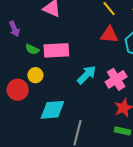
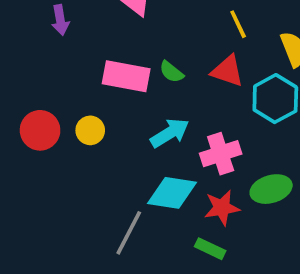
green semicircle: (32, 49) -> (171, 72), moved
yellow circle: (35, 75) -> (90, 130), moved
cyan diamond: (52, 110) -> (172, 193), moved

